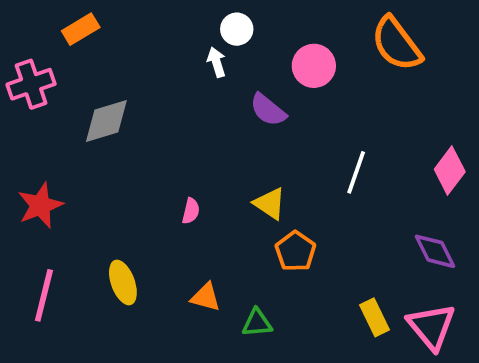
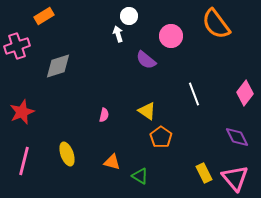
white line: (356, 172) -> (194, 94), turned -40
green triangle: (257, 323) -> (140, 176), turned 36

